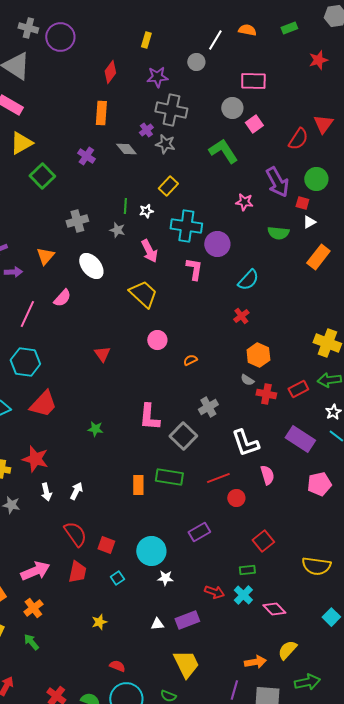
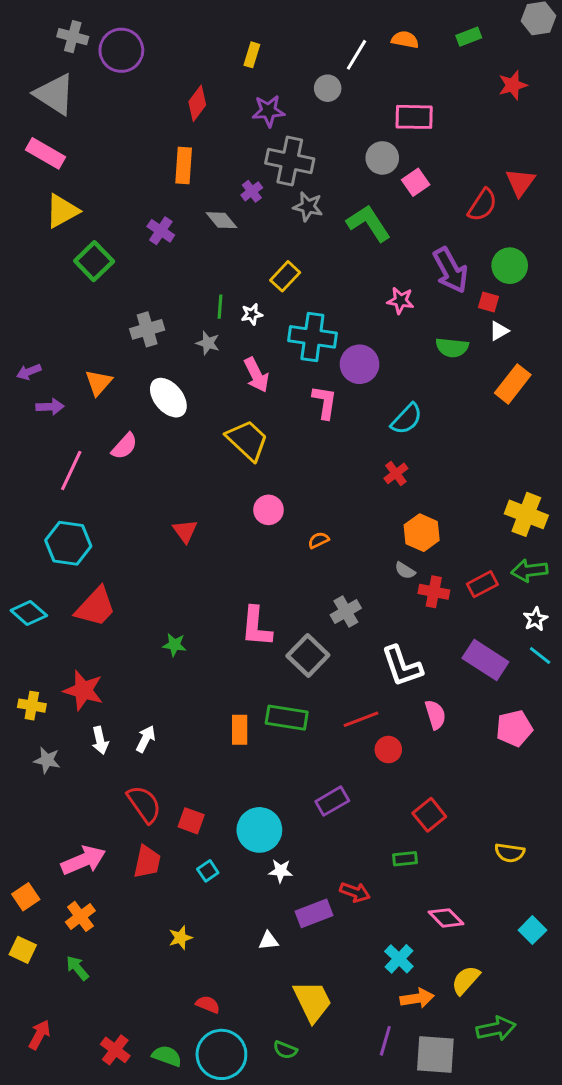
gray star: (165, 144) -> (308, 206), moved
yellow semicircle: (316, 566) -> (510, 853), size x0.7
cyan cross: (243, 595) -> (399, 959), moved
purple rectangle: (187, 620) -> (314, 913), moved

